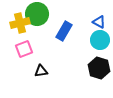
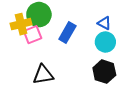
pink square: (24, 49) -> (33, 35), moved
black triangle: (41, 71) -> (43, 75), size x1.5

